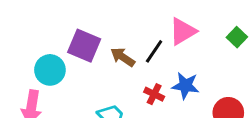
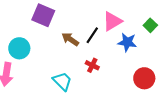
purple square: (84, 46) -> (43, 15), moved
blue star: (186, 86) -> (127, 42), moved

